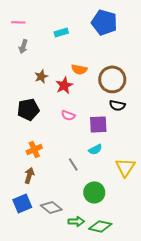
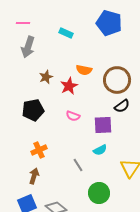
cyan rectangle: (61, 32) -> (66, 33), turned 40
gray arrow: (23, 46) -> (28, 47), size x1.5
black semicircle: (117, 105) -> (122, 106), turned -49

